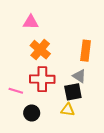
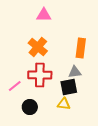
pink triangle: (31, 22) -> (44, 15), moved
gray triangle: (79, 76) -> (75, 72), turned -40
pink line: (16, 91) -> (15, 86), turned -56

